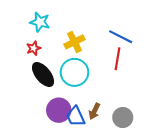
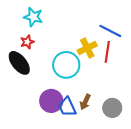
yellow cross: (74, 42) -> (87, 48), moved
black ellipse: (43, 74) -> (19, 63), moved

